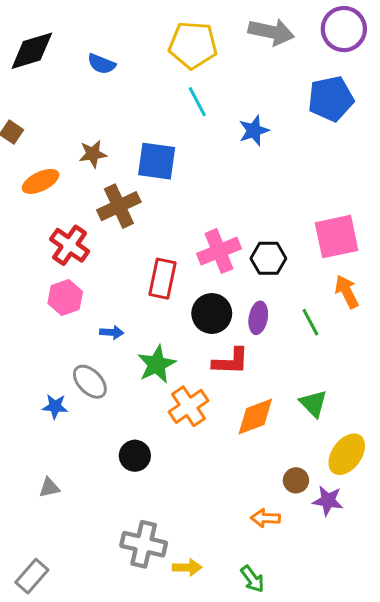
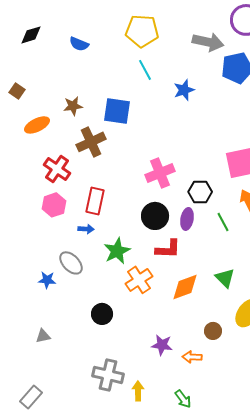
gray arrow: (271, 32) -> (208, 42), moved
black diamond: (32, 51) -> (31, 35), size x0.7
black hexagon: (268, 258) -> (200, 192), moved
red rectangle: (162, 279) -> (95, 201), moved
purple star: (328, 501) -> (162, 345), moved
yellow arrow: (187, 567) -> (138, 391), turned -90

